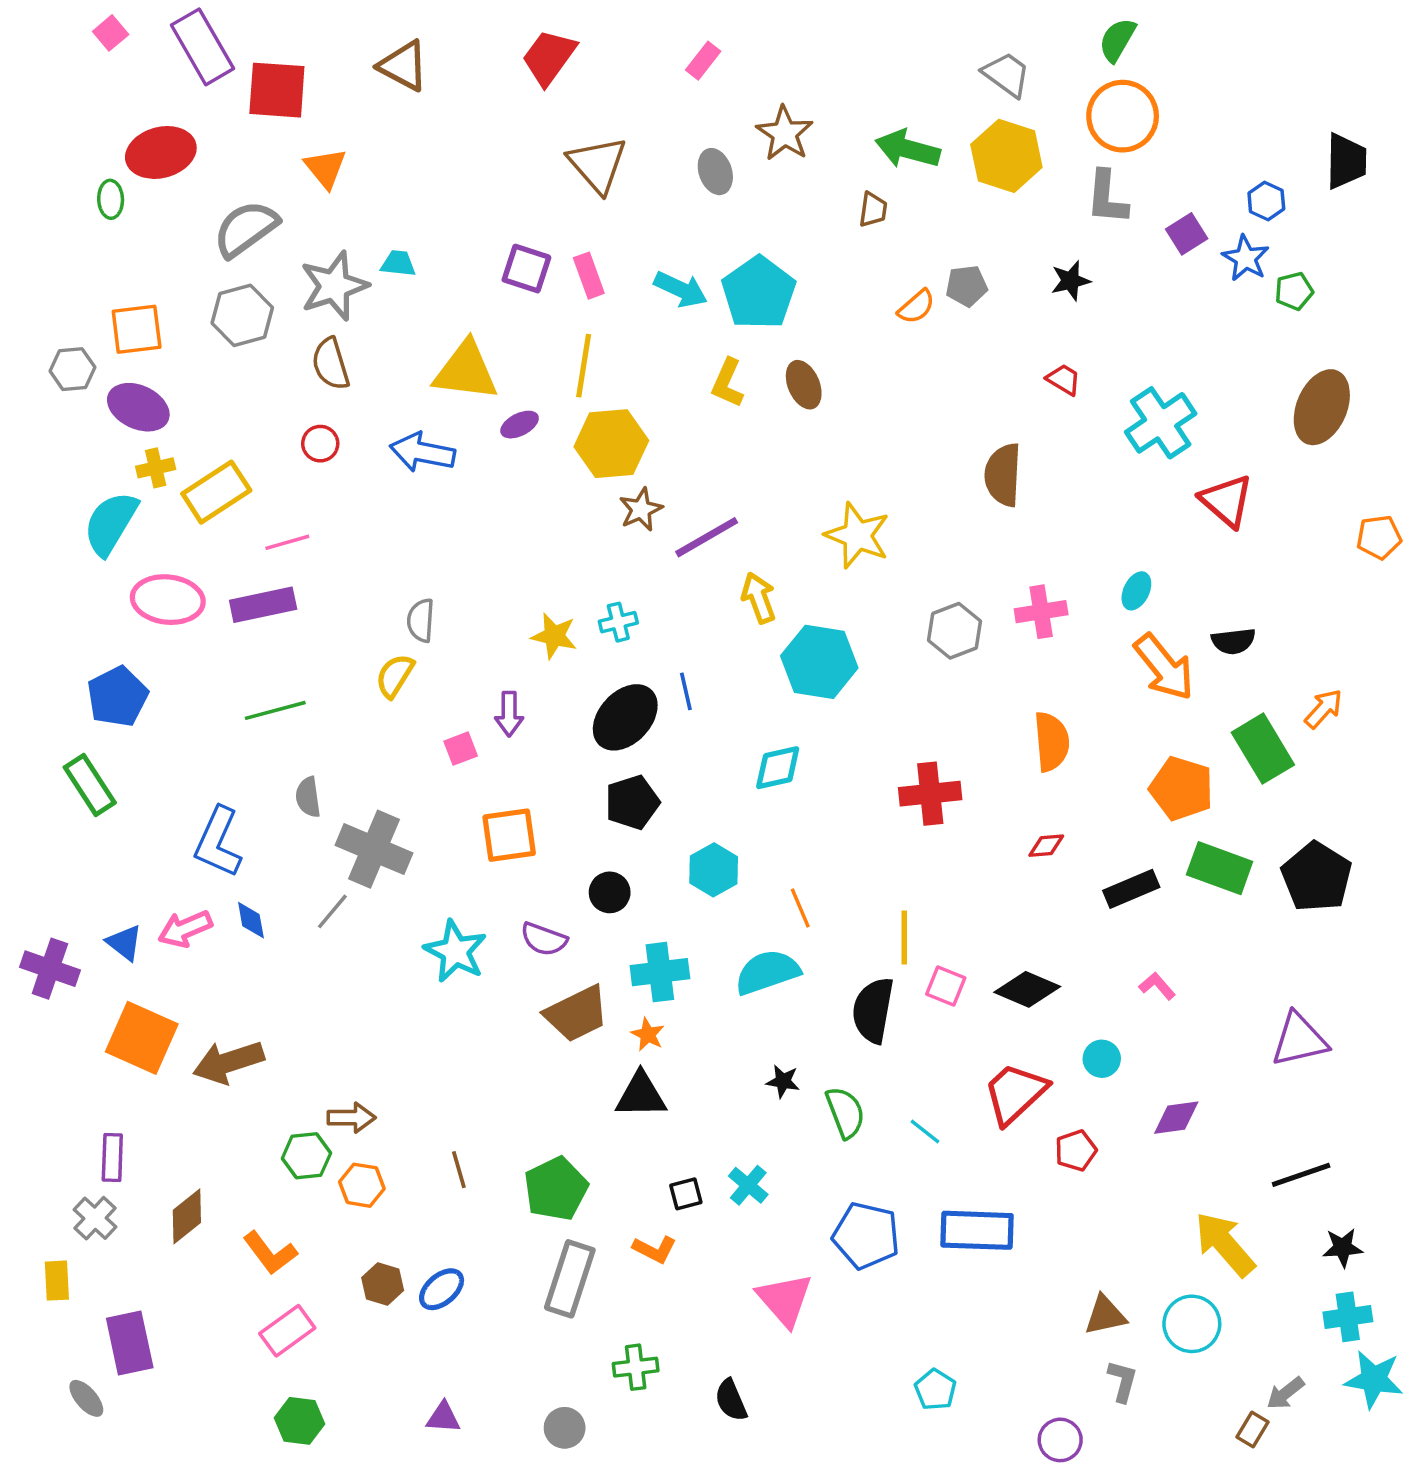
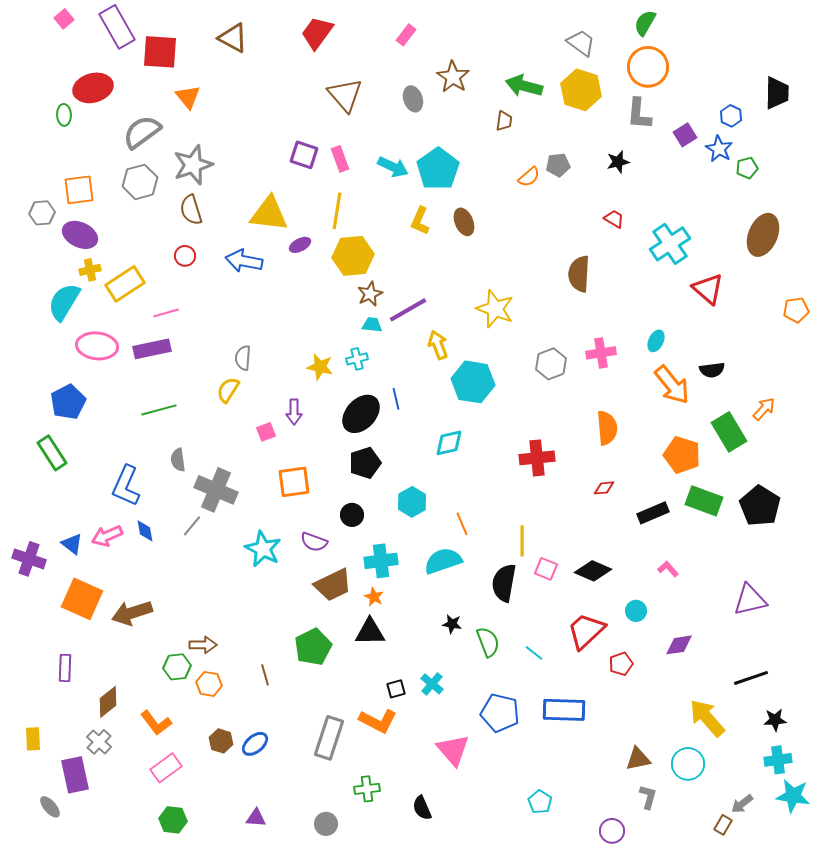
cyan trapezoid: (398, 263) -> (372, 325), moved
green pentagon: (556, 1189) -> (313, 647), moved
gray cross: (95, 1218) -> (99, 742), moved
orange L-shape: (655, 1249) -> (378, 721), size x1.5

